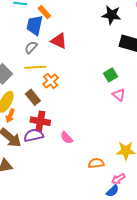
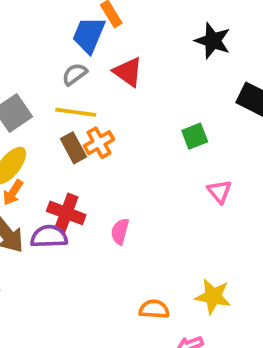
black star: (111, 15) -> (213, 41), moved
green square: (111, 75) -> (195, 136), moved
brown rectangle: (33, 97) -> (73, 148), moved
pink semicircle: (67, 138) -> (120, 231), moved, turned 48

